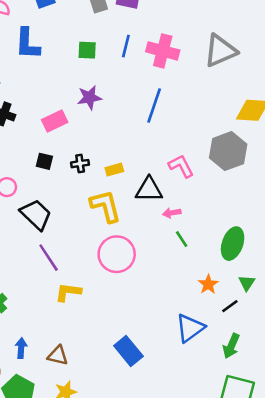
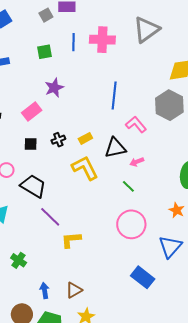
blue line: (154, 105) -> (114, 95), moved
green line: (182, 239) -> (128, 186), moved
pink circle: (117, 254) -> (131, 224), moved
blue rectangle: (128, 351) -> (143, 277), moved
brown triangle: (58, 355) -> (74, 290), turned -30

